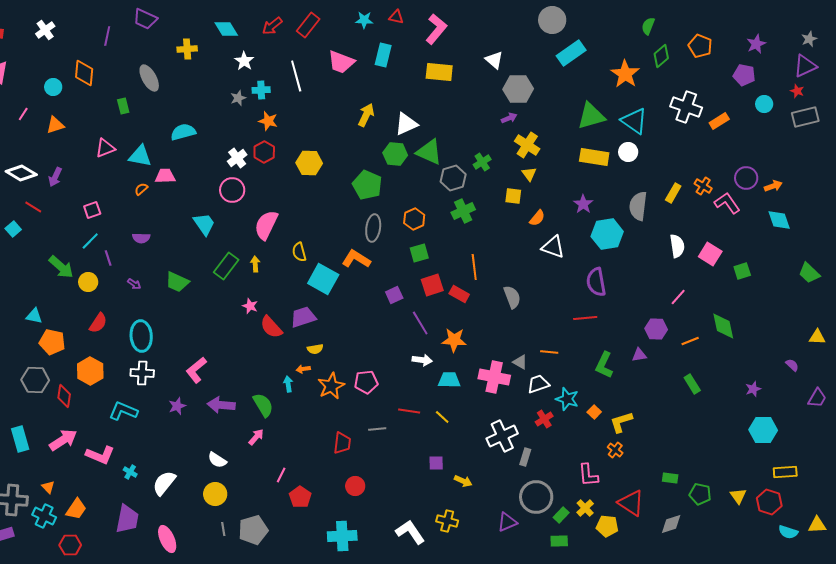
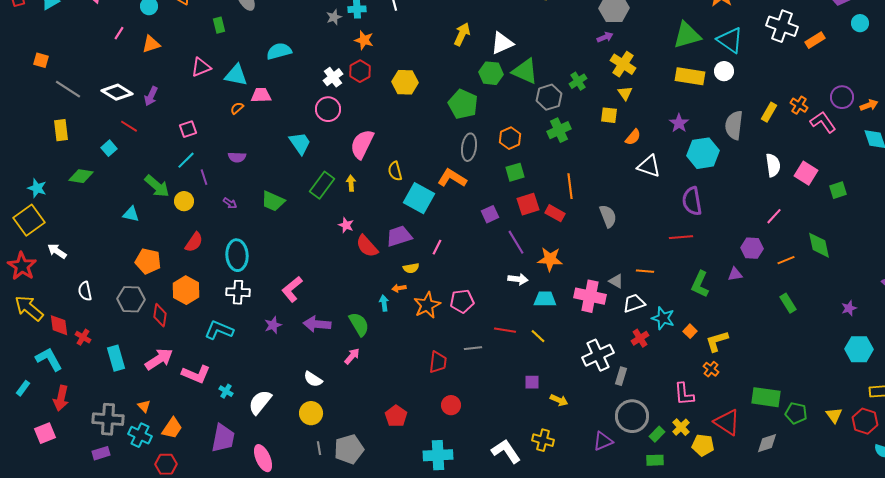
cyan triangle: (34, 316) -> (131, 214), moved
pink line: (281, 475) -> (437, 247), moved
green rectangle: (670, 478) -> (766, 397), size x1.8

